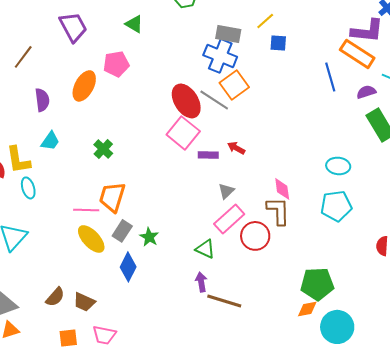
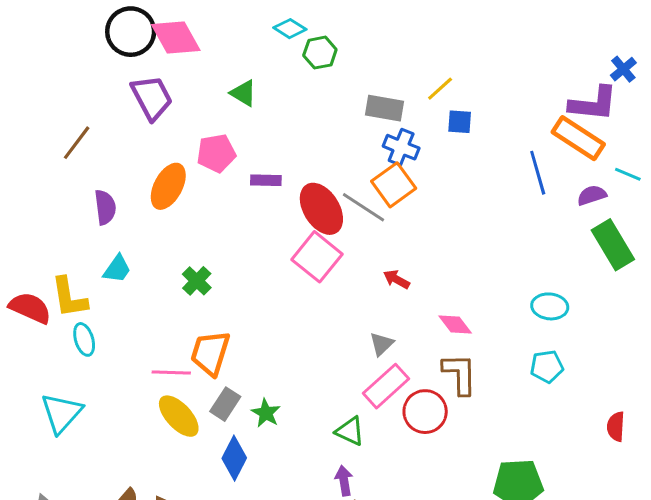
blue cross: (220, 56) -> (401, 147), moved, size x0.7
purple rectangle: (208, 155) -> (266, 180), moved
pink diamond: (282, 189) -> (455, 324), moved, turned -30
cyan pentagon: (336, 206) -> (547, 366), size x0.7

